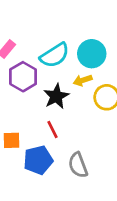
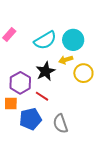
purple hexagon: (23, 77) -> (20, 83), moved
red line: (53, 129) -> (42, 96), turned -32

